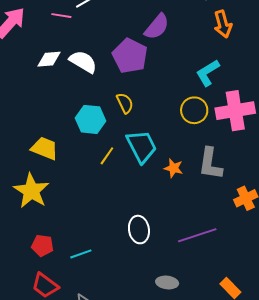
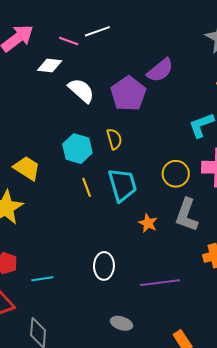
white diamond: (49, 59) -> (50, 65), moved
yellow circle: (194, 110) -> (176, 174), moved
yellow line: (107, 156) -> (87, 187), turned -66
orange star: (174, 168) -> (148, 223), moved

